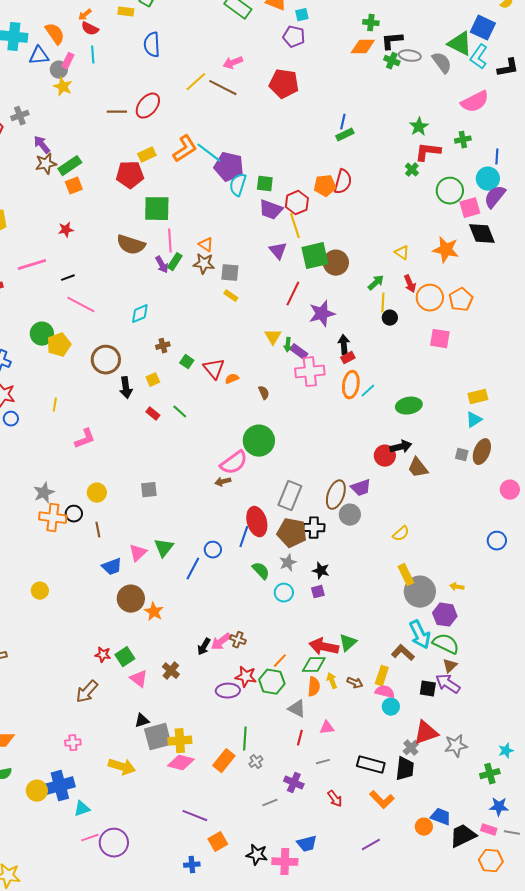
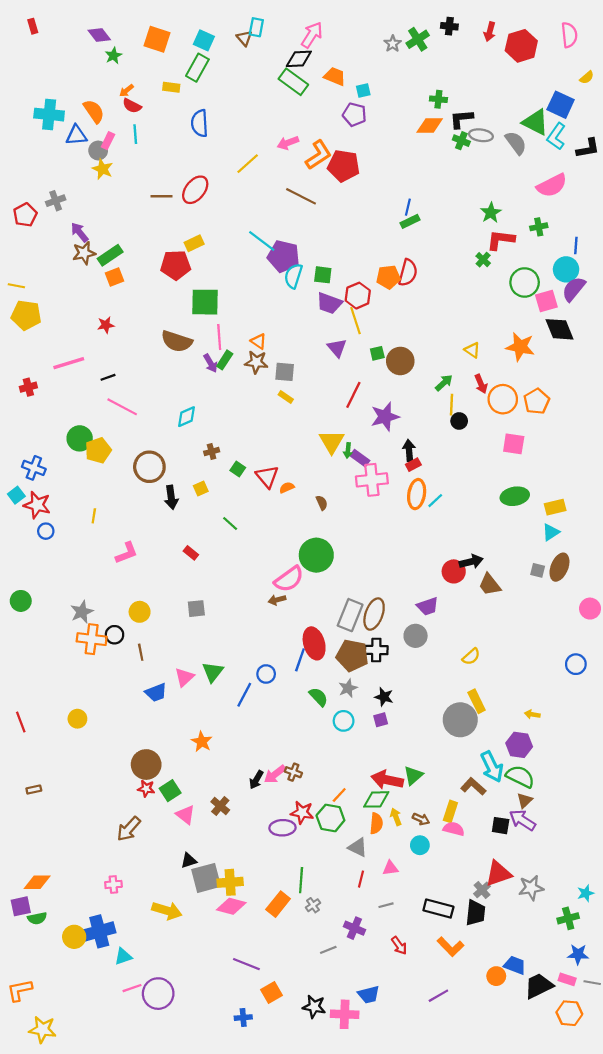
brown line: (223, 88) -> (301, 196), moved
orange L-shape: (185, 149) -> (318, 155), moved
green square: (315, 256) -> (377, 353), size x0.5
yellow triangle: (273, 337) -> (332, 442), size x1.4
green ellipse: (409, 406) -> (515, 496), moved
red rectangle: (153, 414) -> (191, 553), moved
brown ellipse: (336, 495) -> (374, 614), moved
gray circle: (420, 592) -> (460, 720), moved
brown circle: (131, 599) -> (146, 765), moved
cyan circle: (391, 707) -> (420, 845), moved

